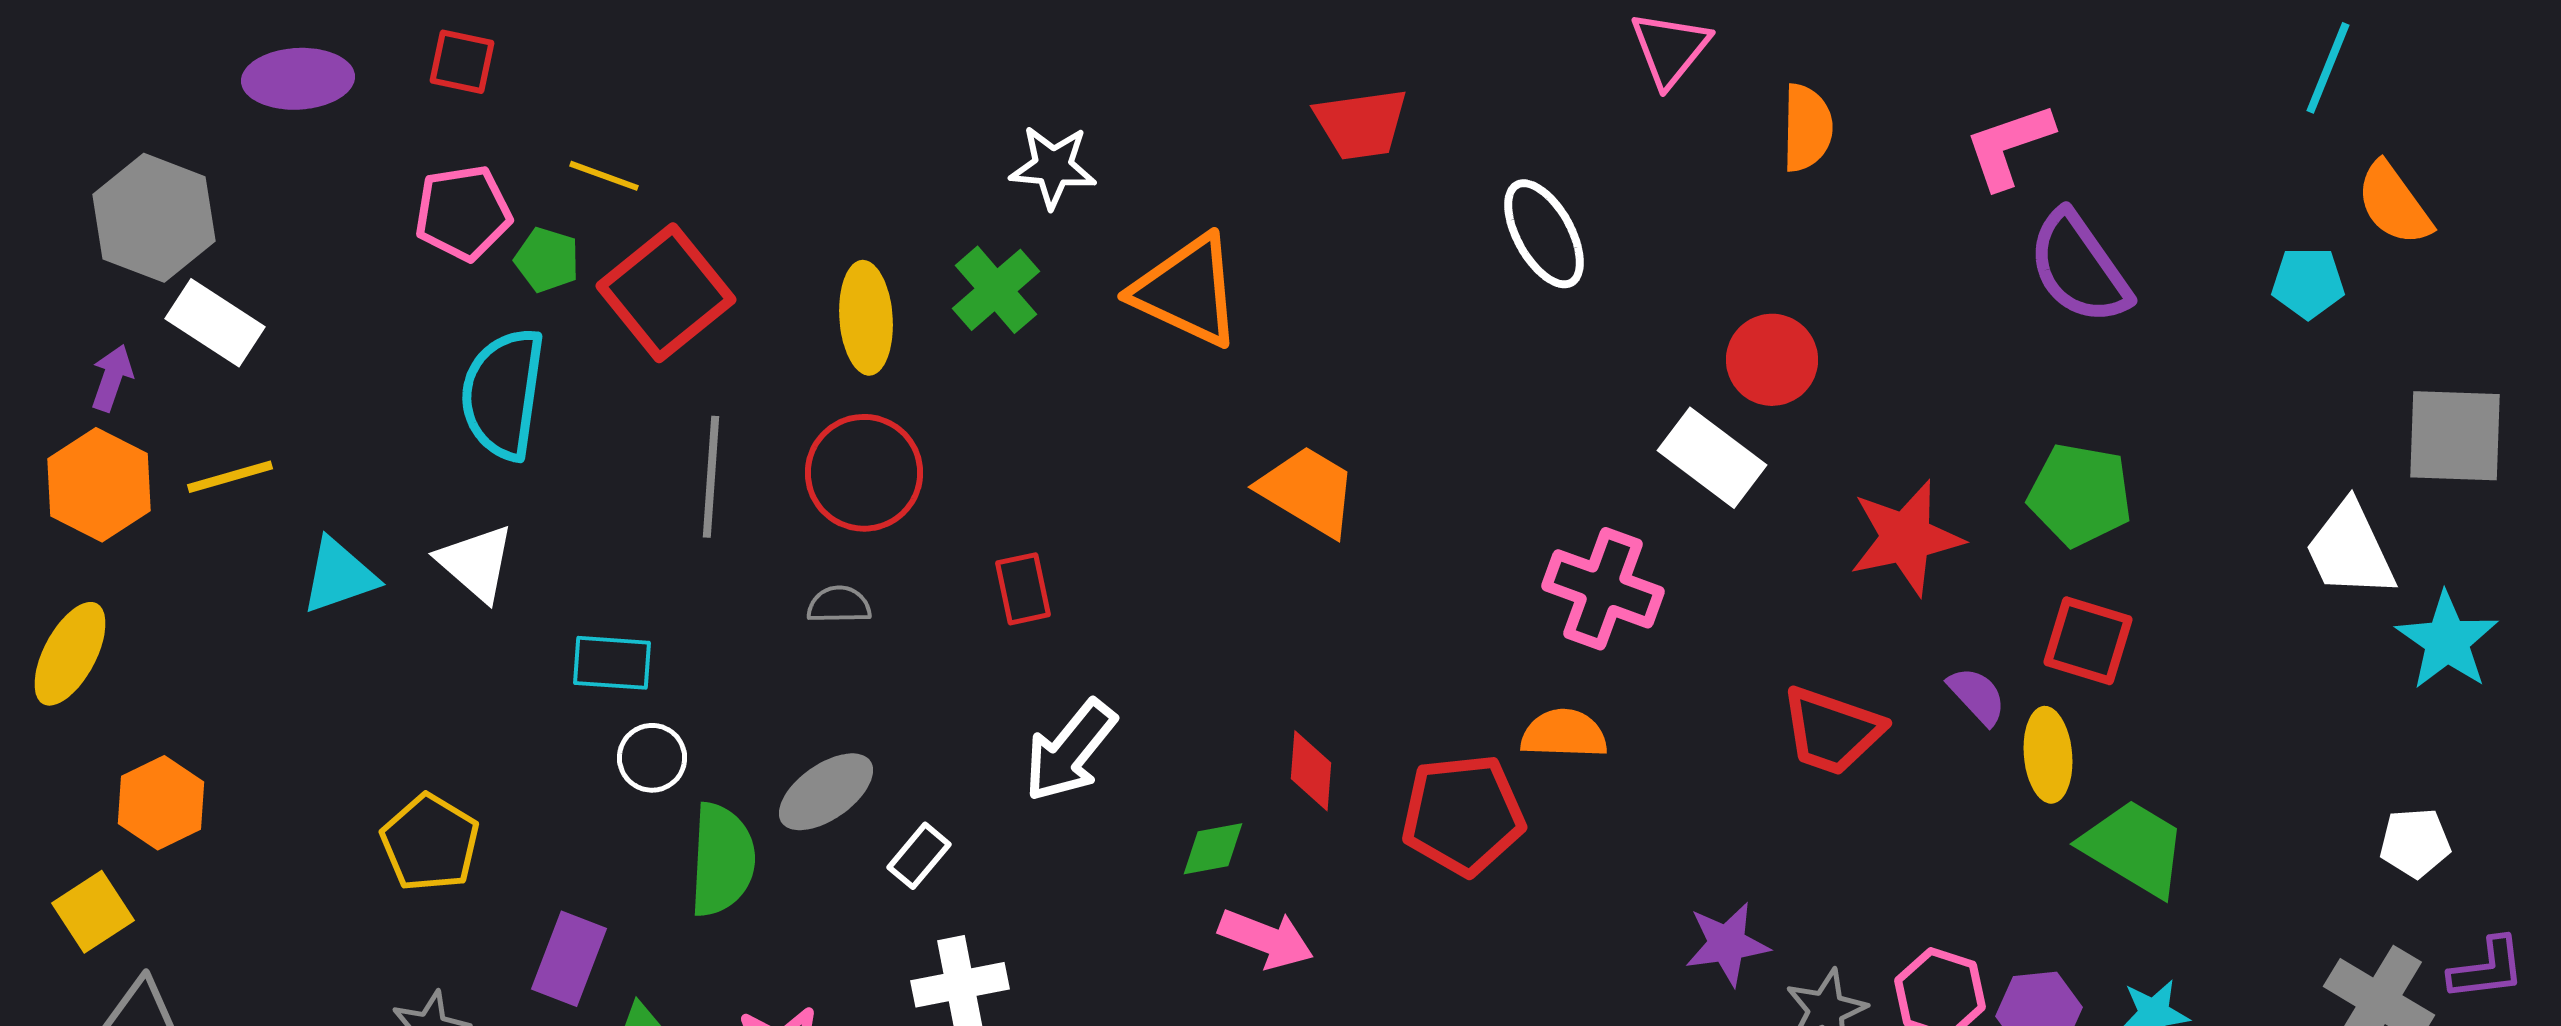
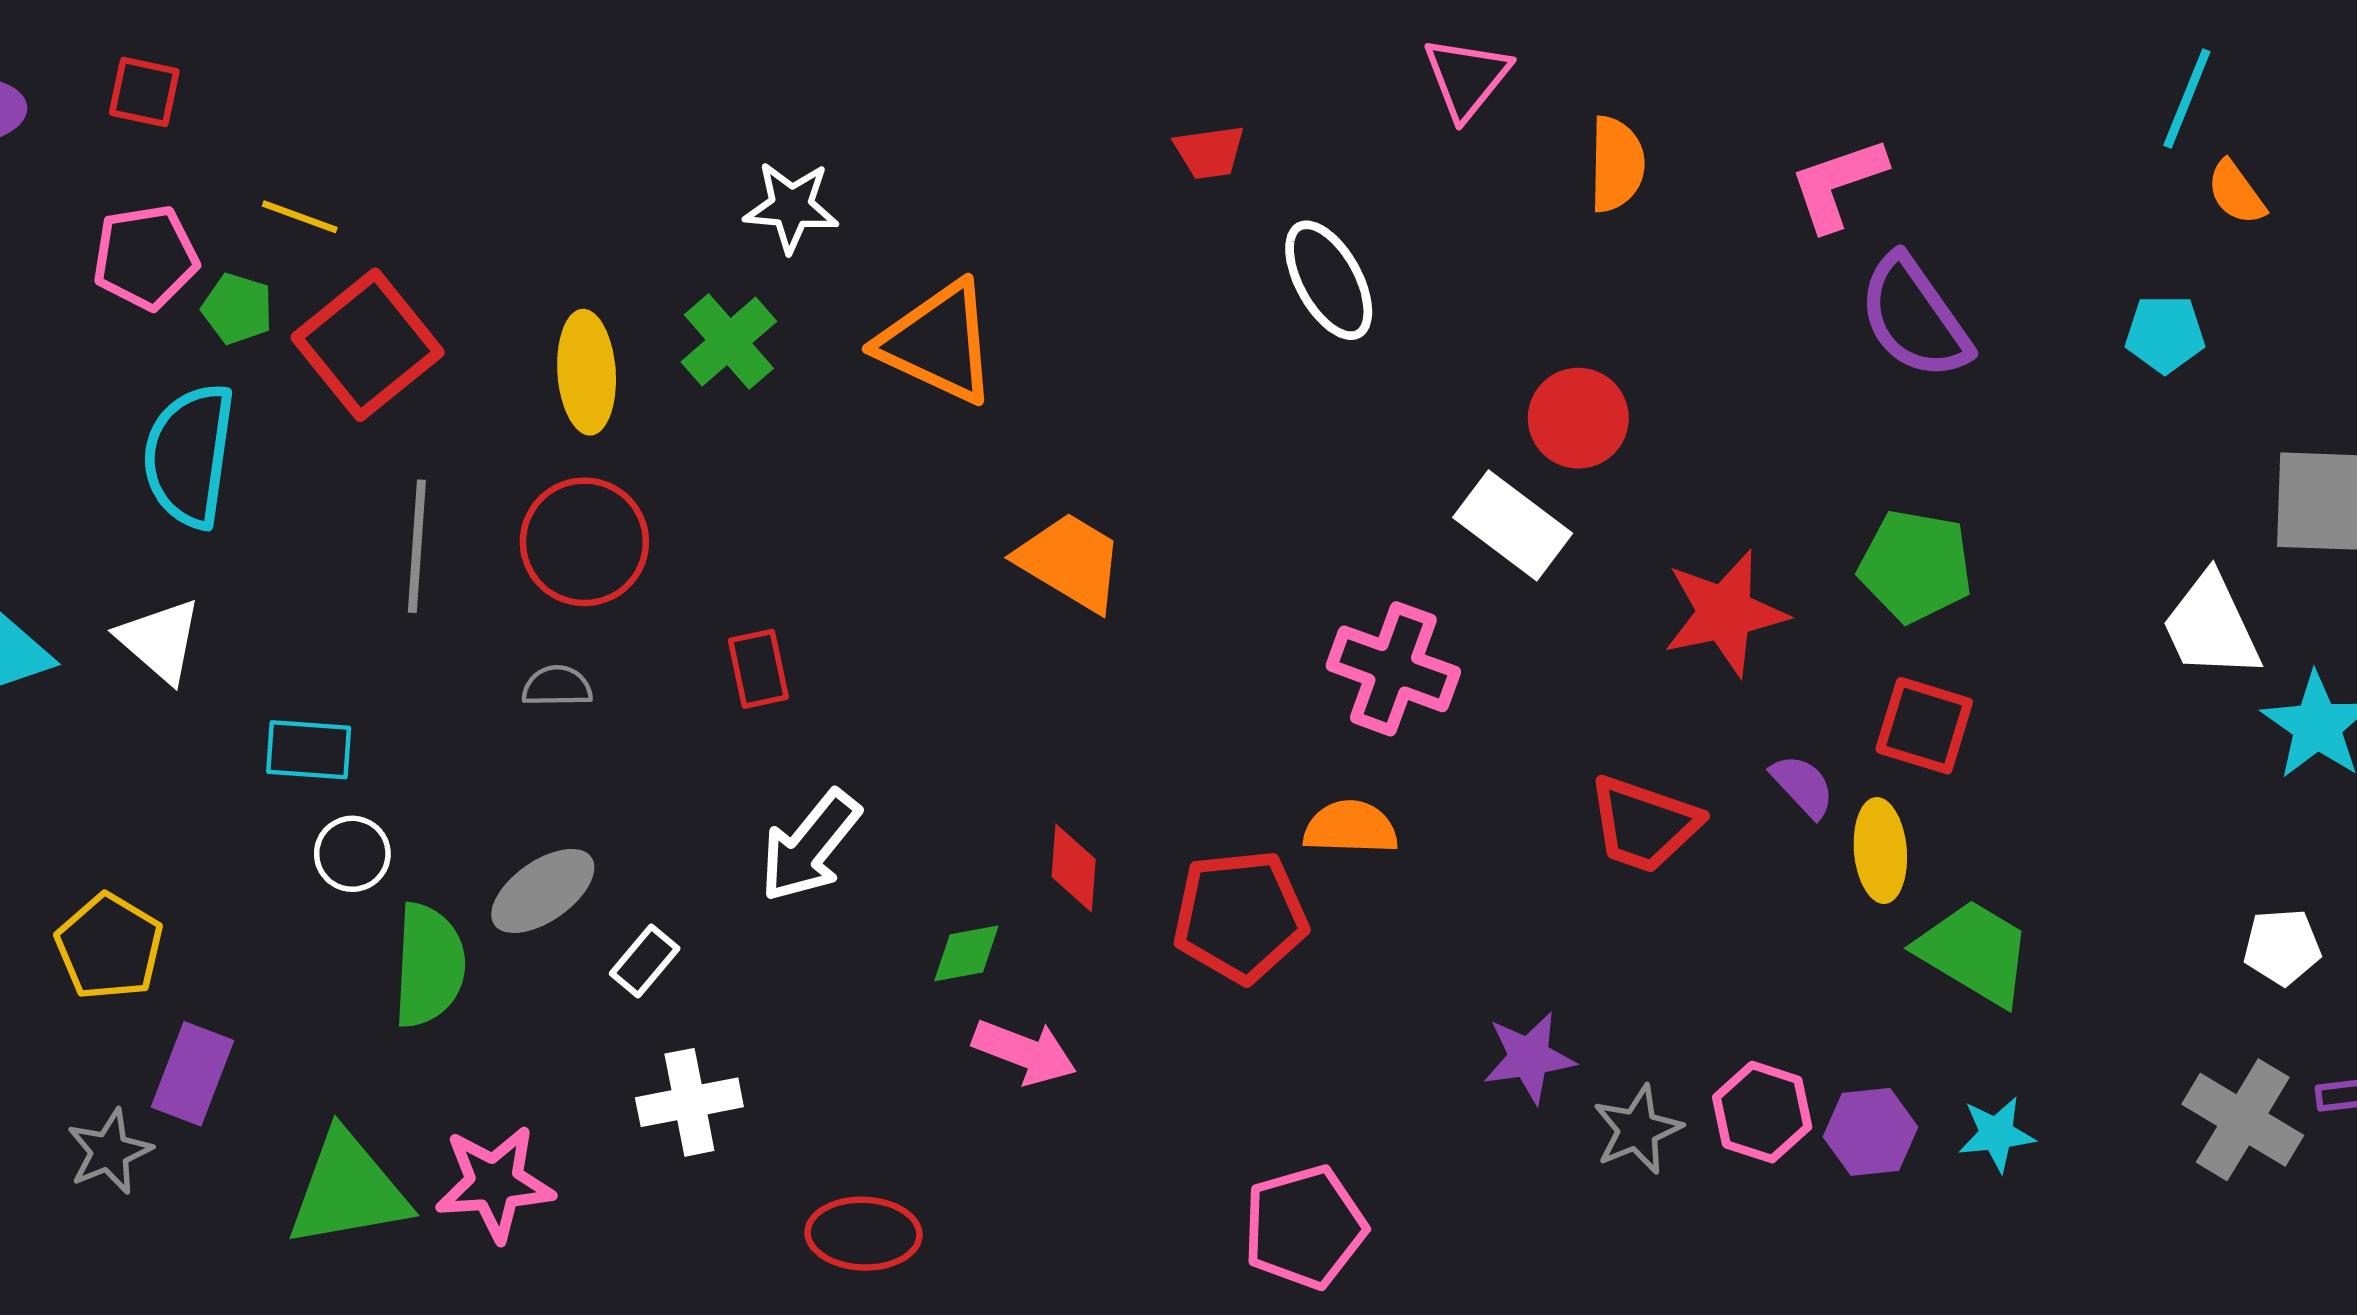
red trapezoid: (1361, 124) -> (1209, 152), moved, size x0.7
orange semicircle: (2394, 204) -> (2236, 193), moved, size x0.7
purple rectangle: (569, 959) -> (193, 1074), moved

